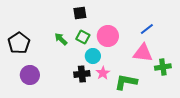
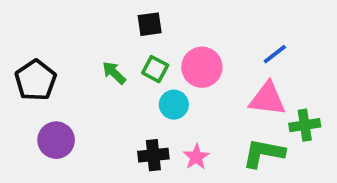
pink star: (103, 73) -> (196, 157), moved
black cross: (82, 74) -> (153, 155), moved
green L-shape: (126, 82) -> (264, 153), moved

